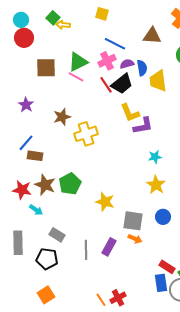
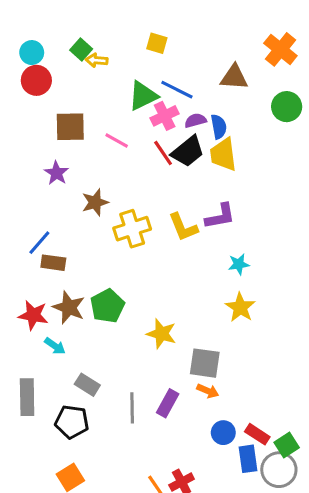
green triangle: (78, 62) -> (143, 96), moved
yellow trapezoid: (158, 81) -> (223, 154), moved
purple star: (26, 105) -> (56, 173), moved
yellow L-shape: (130, 113) -> (183, 227), moved
blue circle: (163, 217) -> (223, 433), moved

